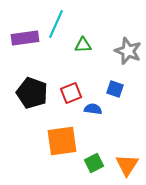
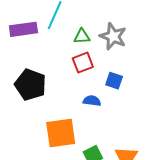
gray star: (128, 51) -> (113, 36), moved
red square: (71, 93) -> (83, 63), moved

